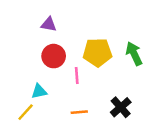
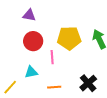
cyan triangle: (39, 91) -> (31, 72), moved

